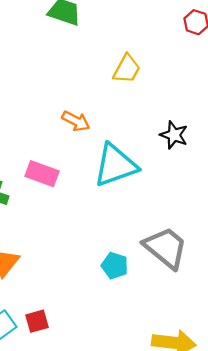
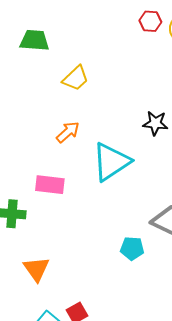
yellow trapezoid: (127, 69) -> (76, 78), moved, turned 32
orange arrow: (76, 121) -> (68, 132), turned -55

